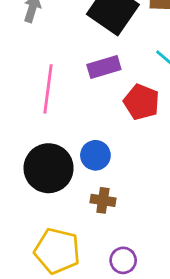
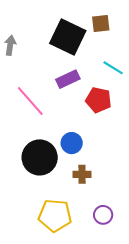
pink line: (48, 89) -> (30, 101), turned -40

